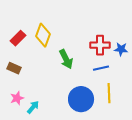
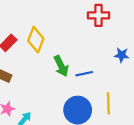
red cross: (100, 45) -> (99, 15), moved
blue line: (101, 68) -> (84, 74), moved

